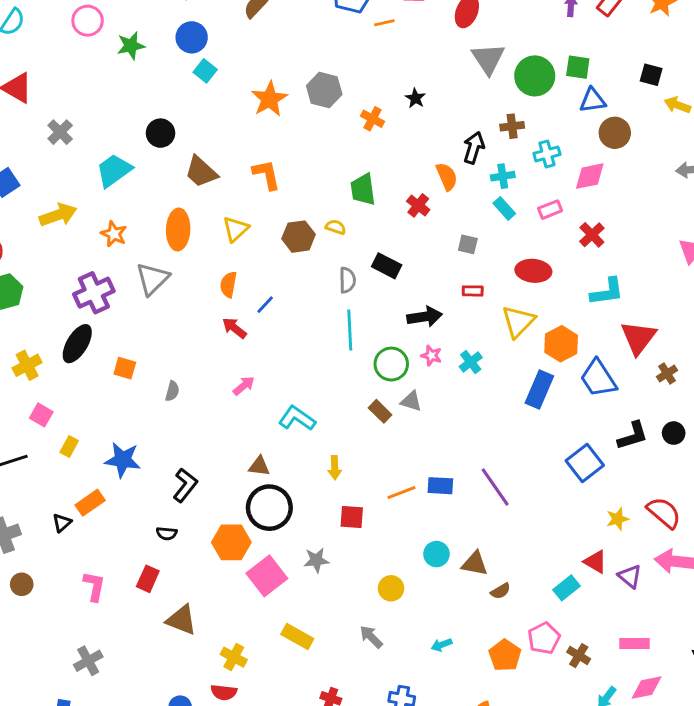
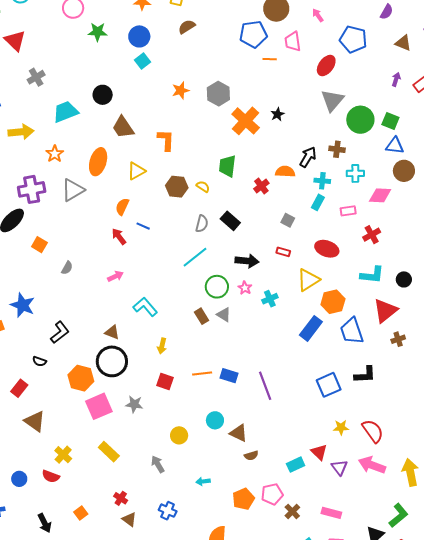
orange star: (269, 99) -> (181, 90), size x0.7
orange cross: (372, 119) -> (246, 121), size x1.8
orange semicircle: (447, 176) -> (285, 172), turned -78
cyan rectangle: (504, 208) -> (318, 202), turned 56
blue line: (265, 305) -> (143, 226), turned 56
cyan line: (350, 330) -> (195, 257), turned 40
black circle: (674, 433) -> (404, 279), moved

